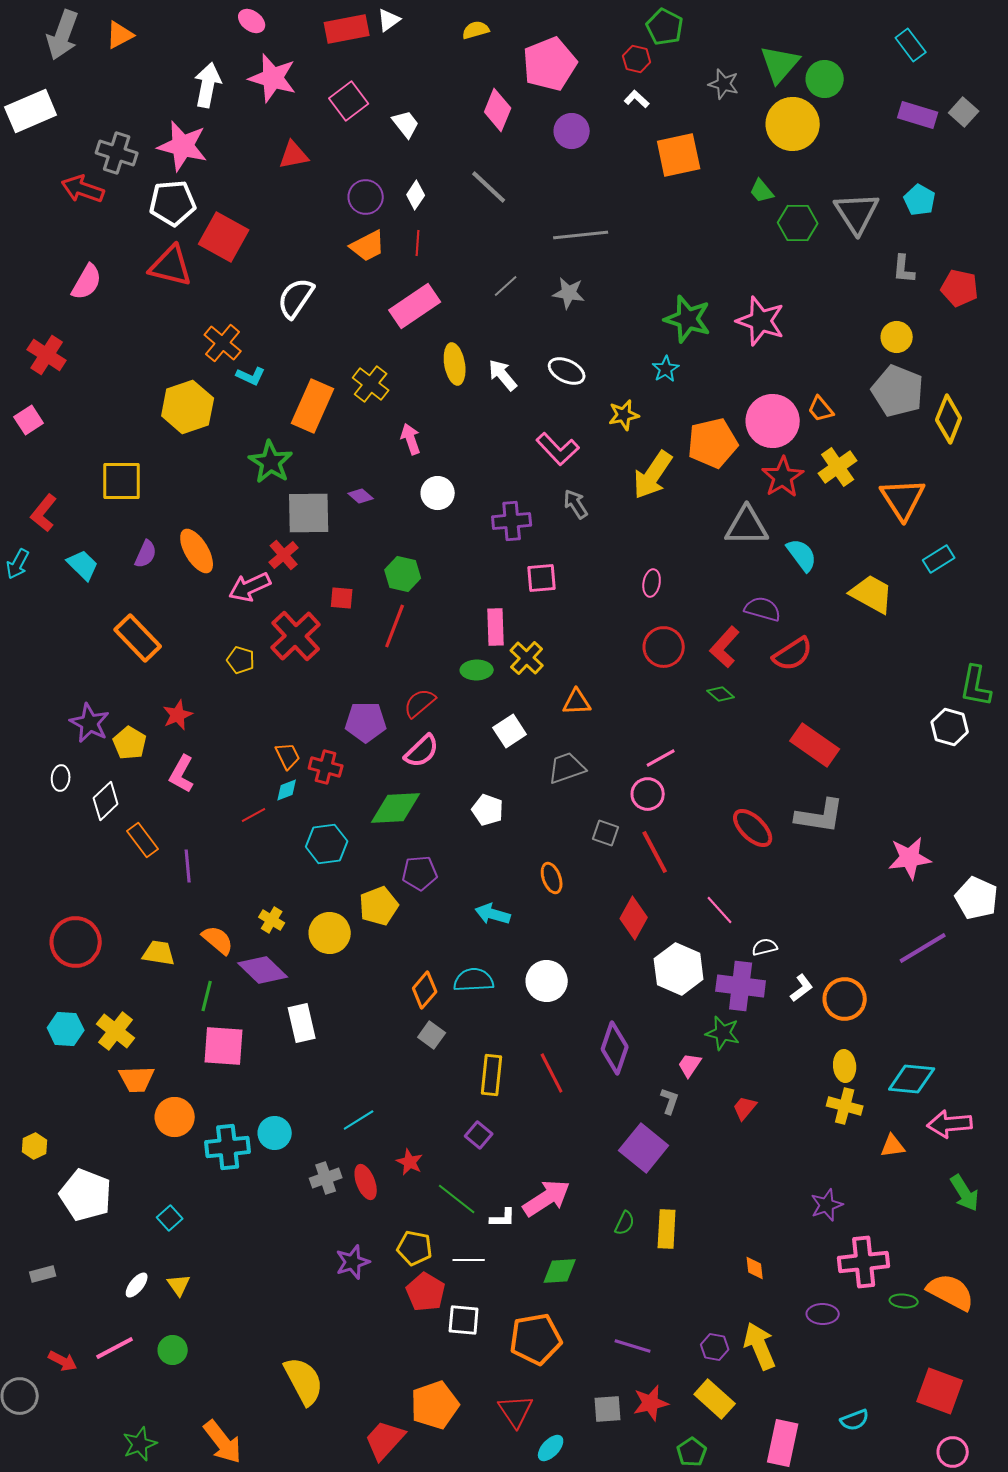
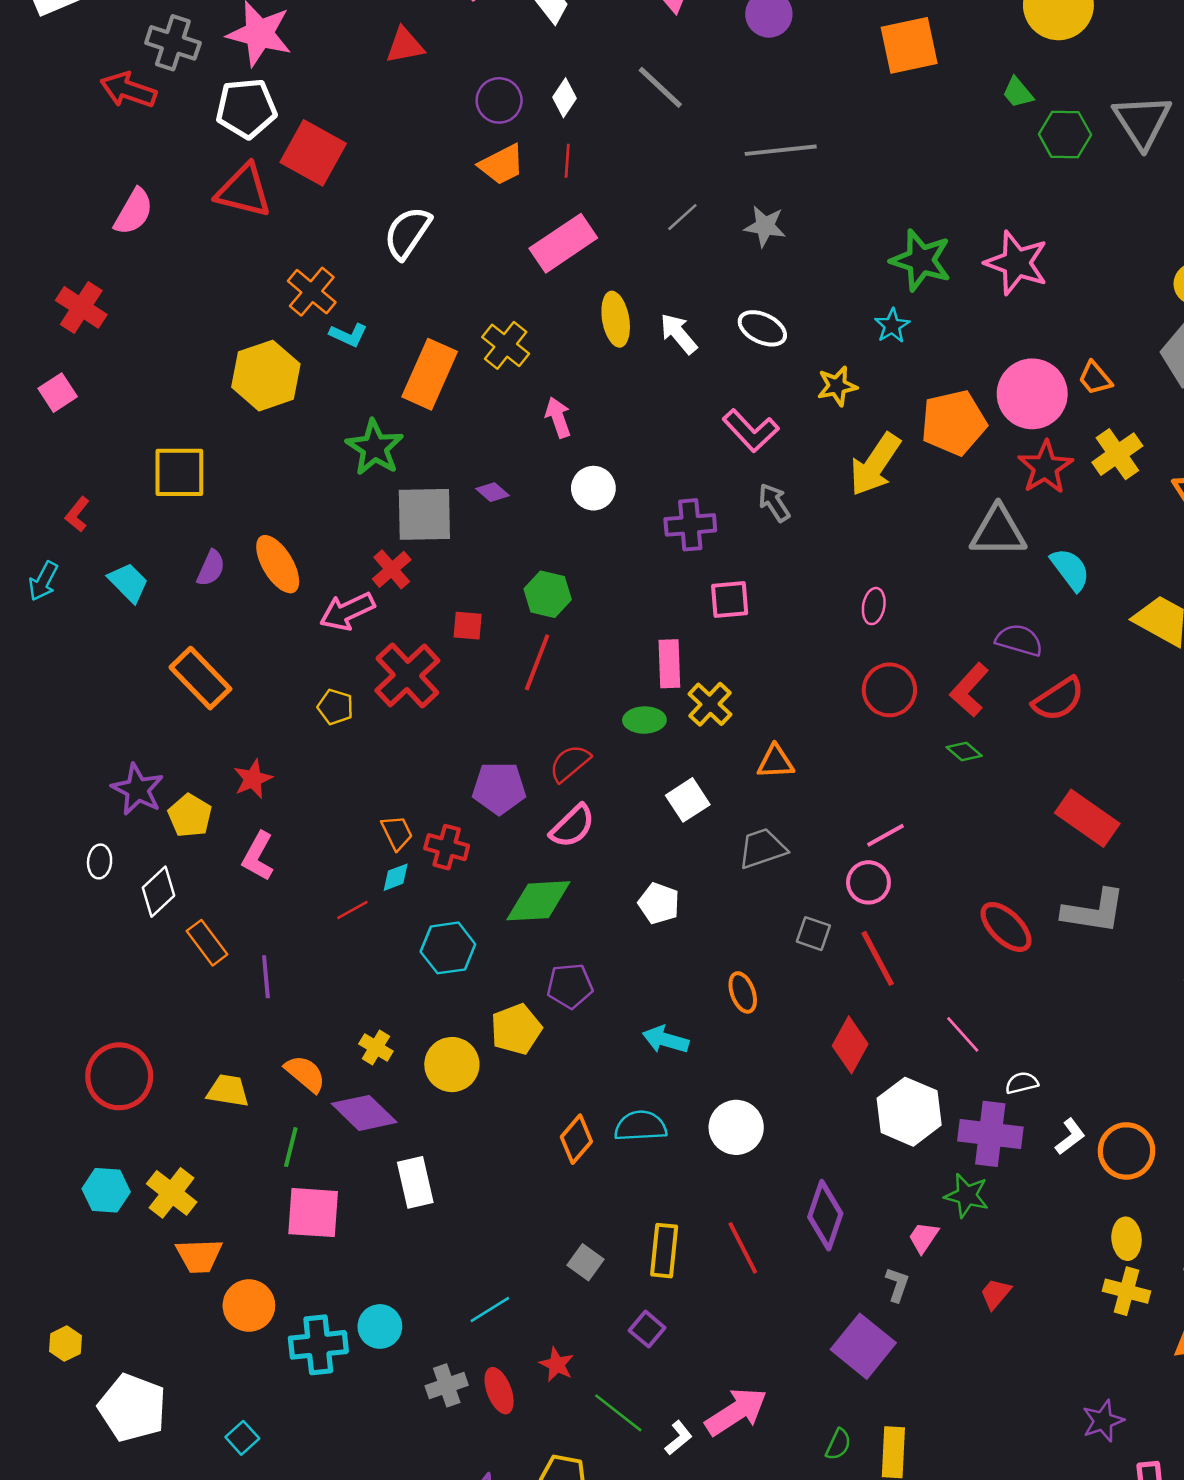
red L-shape: (44, 513) -> (77, 514), size x0.7
gray square: (432, 1035) -> (586, 1262), moved
white L-shape: (503, 1218) -> (679, 1438), turned -40

